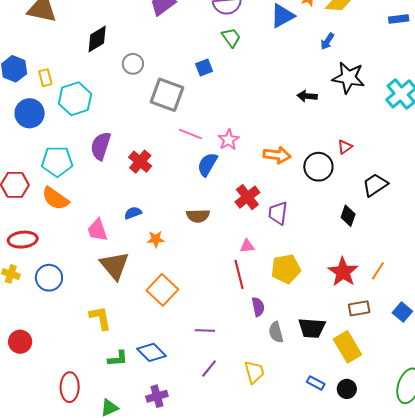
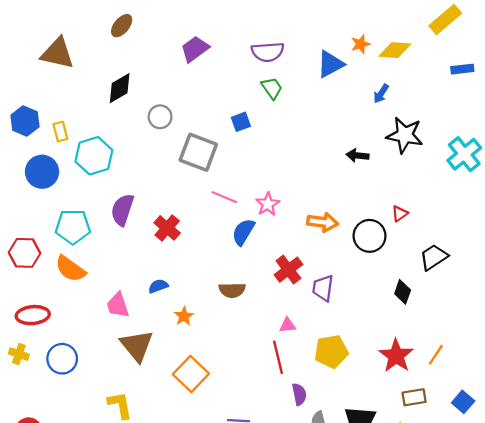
orange star: (156, 239) -> (184, 316), turned -30

